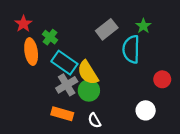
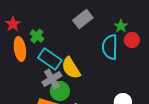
gray rectangle: (107, 29) -> (83, 19), moved
red circle: (162, 79) -> (132, 40), moved
green circle: (89, 90) -> (60, 91), moved

